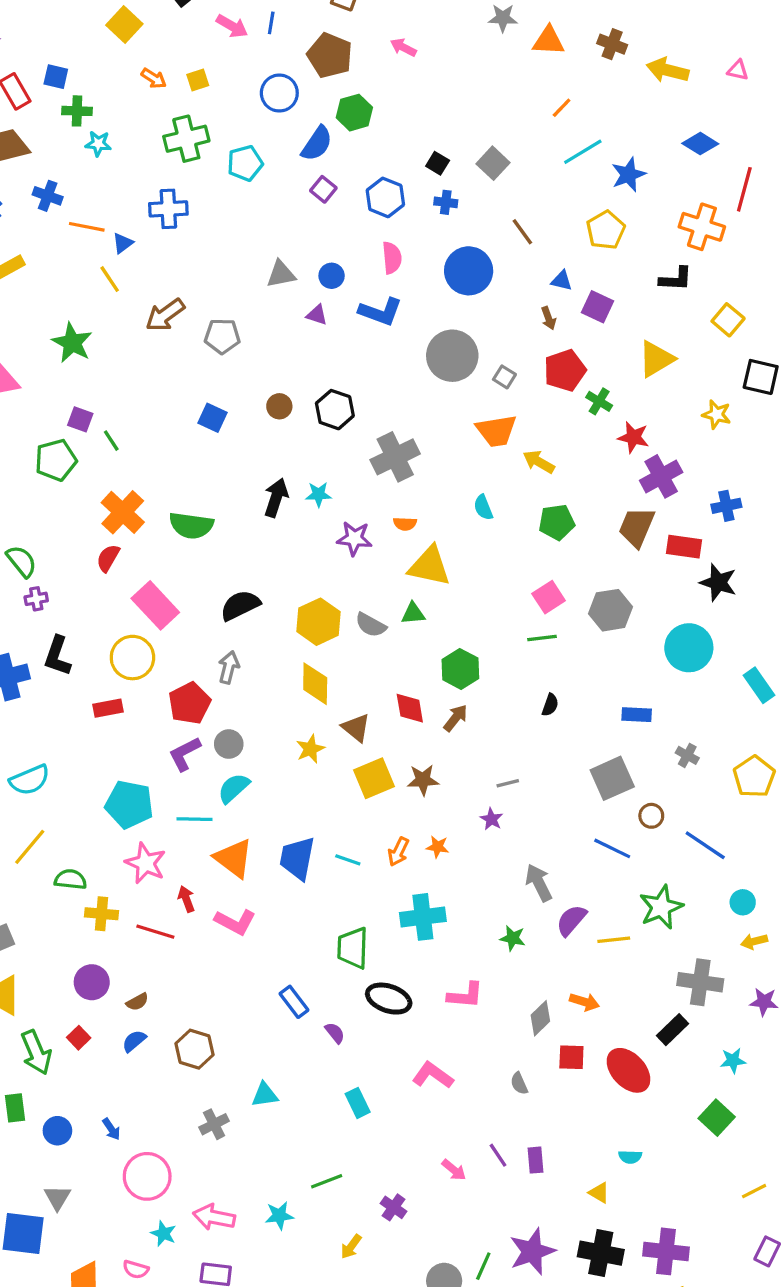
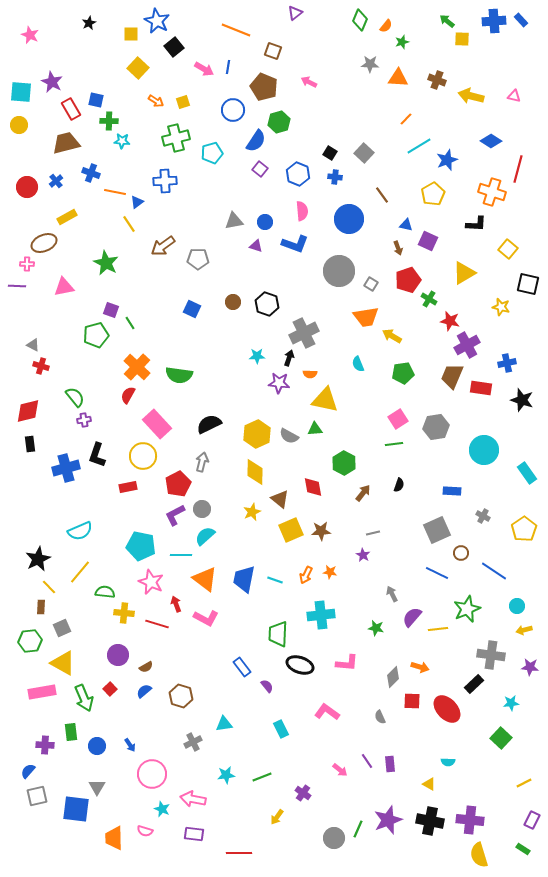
black arrow: (276, 498) -> (289, 358), moved, size x0.7
black star: (718, 582) -> (522, 400), moved
brown arrow: (456, 718) -> (363, 493), moved
gray arrow: (539, 883) -> (392, 594), size x0.7
cyan star: (279, 1216) -> (226, 775), moved

